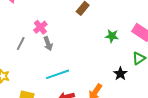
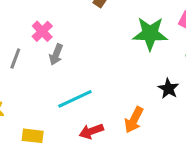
green star: (112, 36) -> (150, 34), size x1.6
gray arrow: (48, 44) -> (56, 55), turned 48

